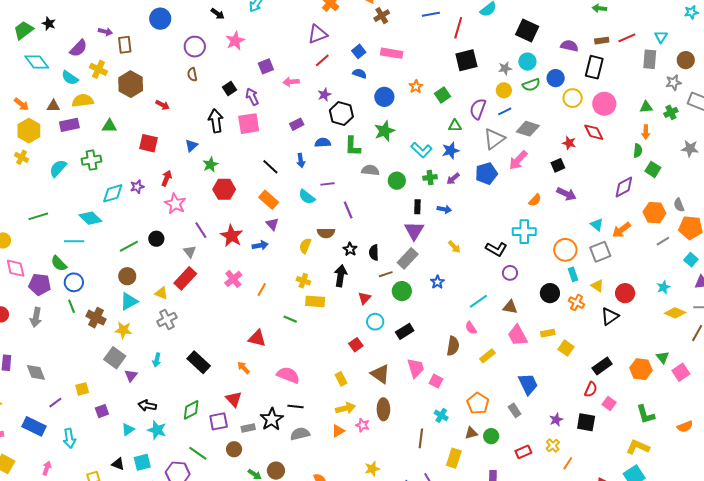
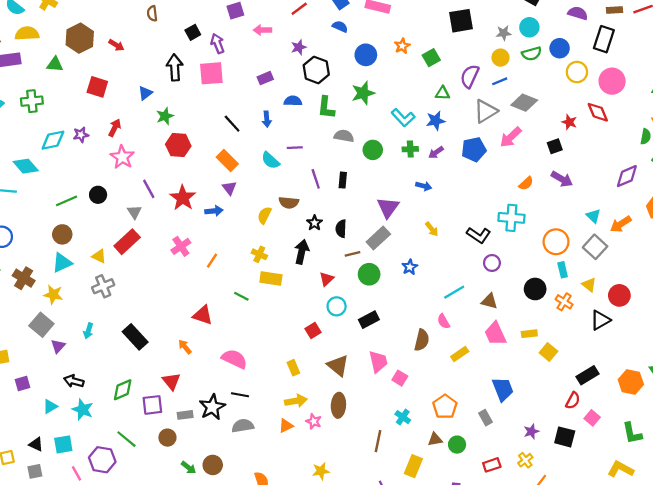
brown hexagon: (131, 84) -> (80, 38), moved
black rectangle: (417, 207) -> (343, 180), moved
gray square: (600, 252) -> (595, 247), turned -30

